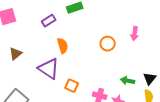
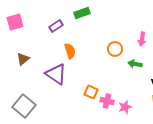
green arrow: (128, 81) -> (135, 64), moved
orange square: (72, 86) -> (91, 92), moved

